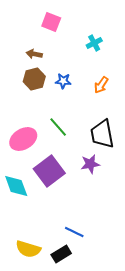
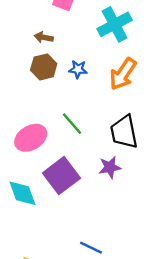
cyan cross: (94, 43) -> (115, 24), size x1.8
orange arrow: (101, 85) -> (123, 74), size x1.6

